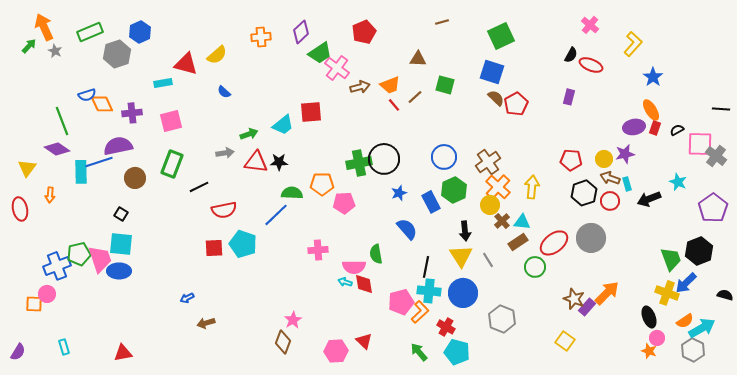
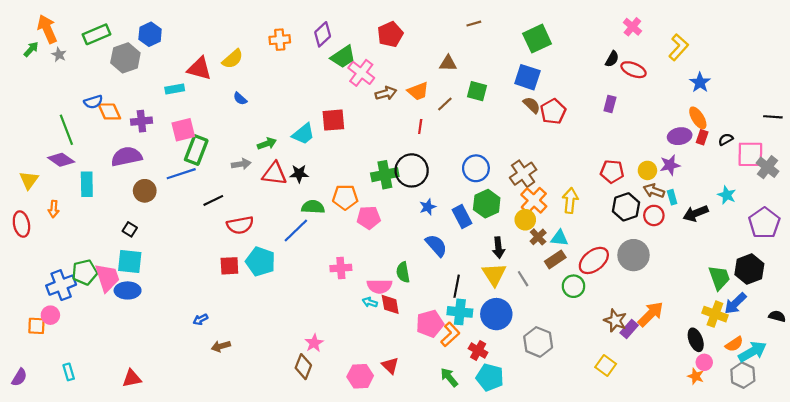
red line: (394, 105) -> (420, 126), moved, turned 48
blue line: (99, 162) -> (181, 174), moved
green rectangle: (172, 164) -> (196, 150), moved

